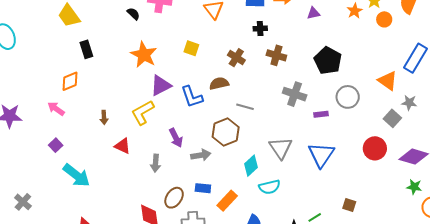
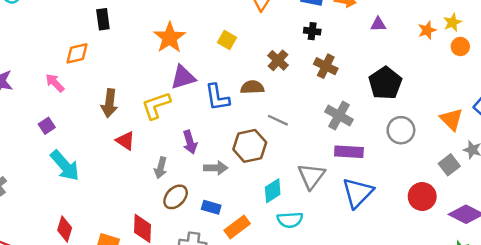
purple rectangle: (321, 114) -> (349, 152), moved, size x1.6
brown arrow: (104, 117) -> (109, 103), size x1.6
brown ellipse: (174, 198) -> (176, 197), moved

